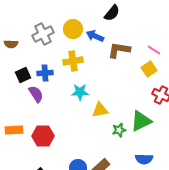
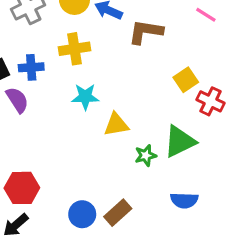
pink line: (154, 50) -> (206, 15), moved
yellow square: (149, 69) -> (186, 80), moved
red hexagon: (43, 136) -> (22, 188), moved

